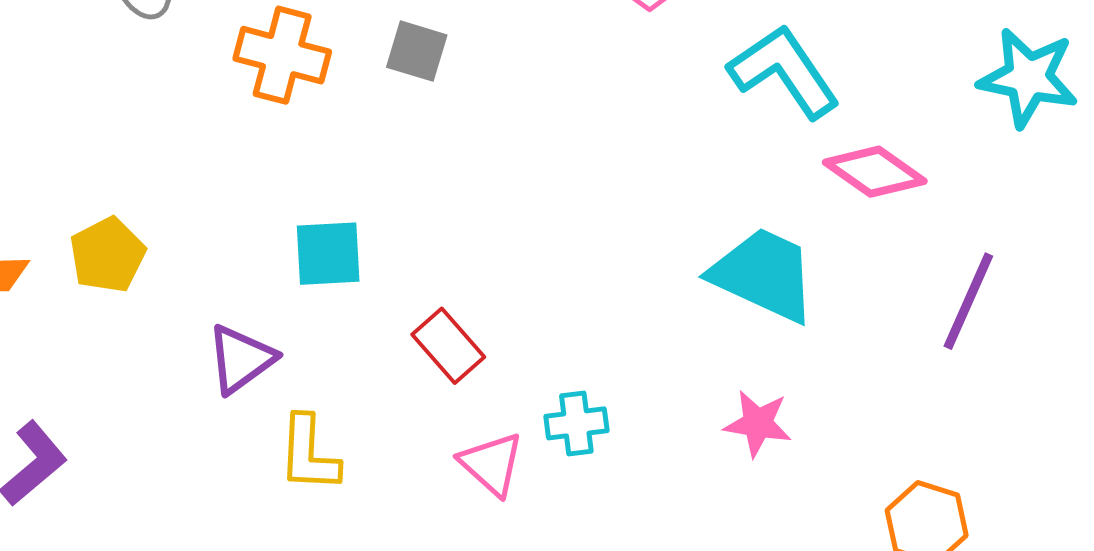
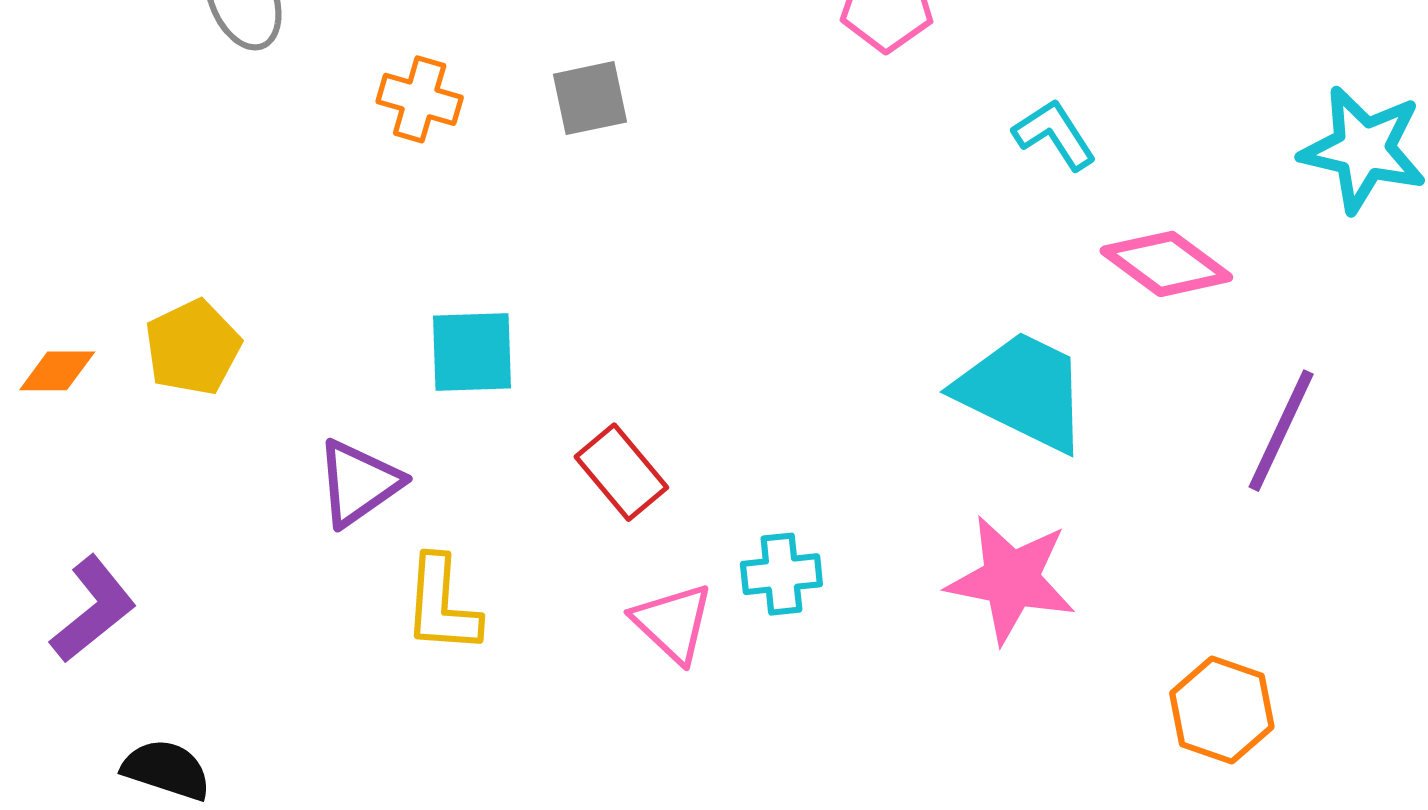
gray square: (417, 51) -> (590, 98), turned -30
orange cross: (282, 55) -> (420, 99), size x0.7
cyan L-shape: (784, 71) -> (1055, 134), size x0.6
pink star: (758, 423) -> (1011, 579), size x1.5

